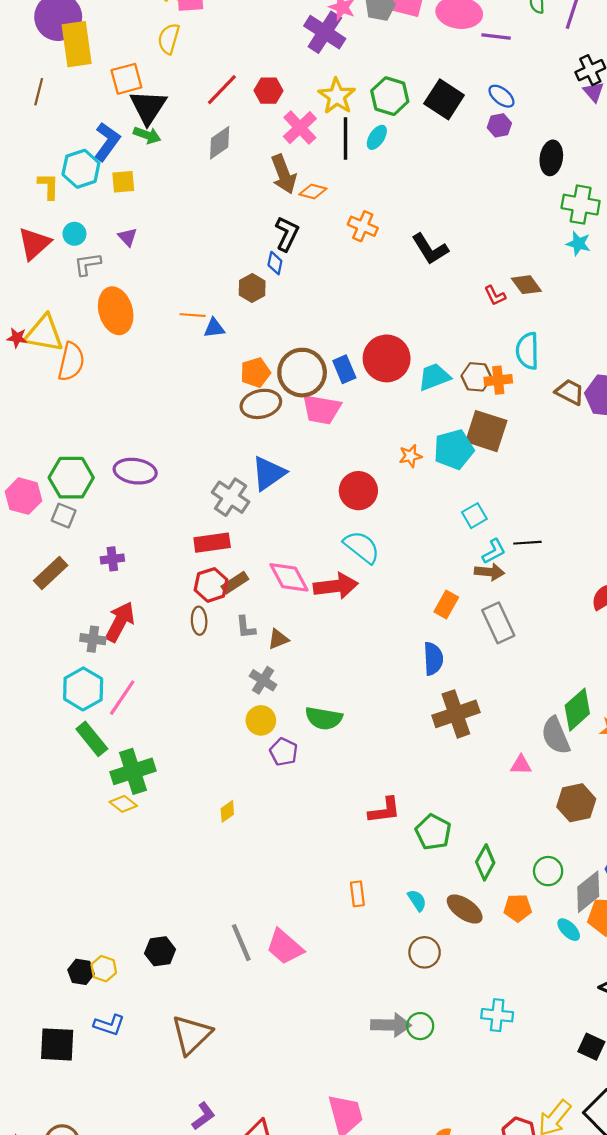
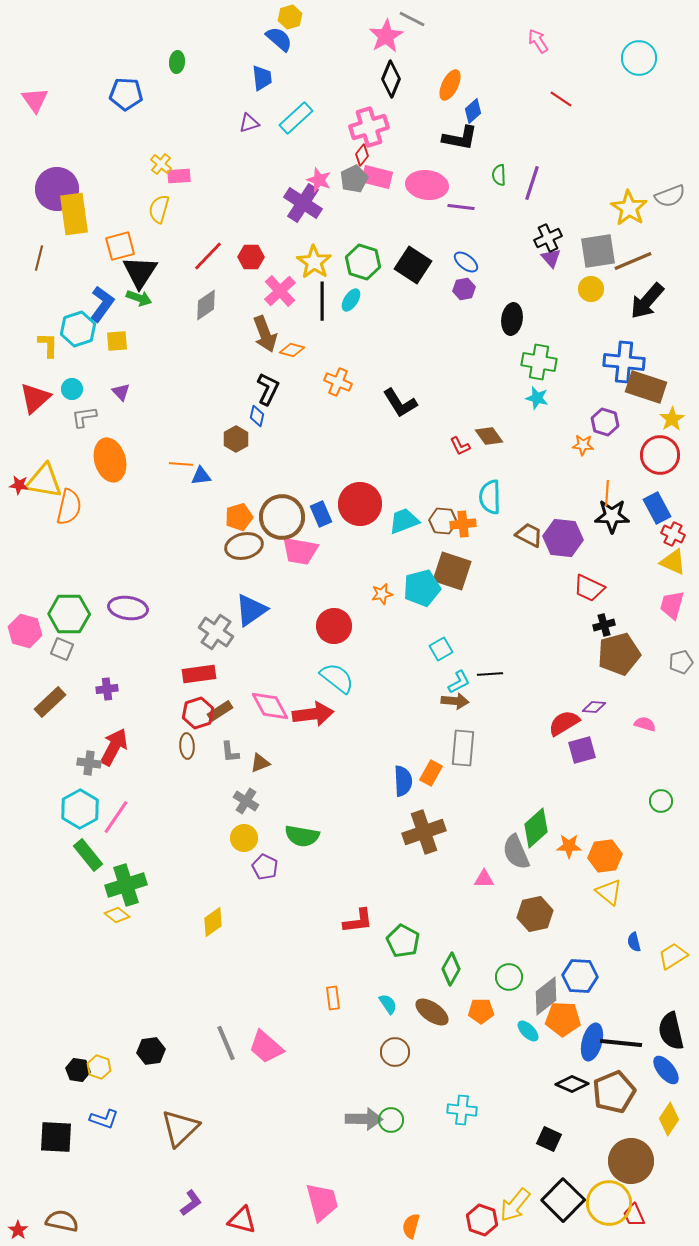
orange rectangle: (446, 604) -> (431, 773), moved
gray rectangle: (498, 623) -> (463, 748), turned 30
yellow diamond: (227, 811) -> (213, 922), size x1.4

